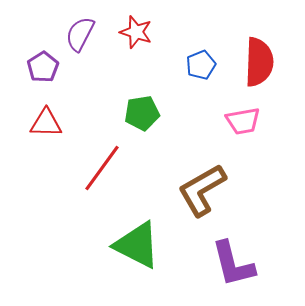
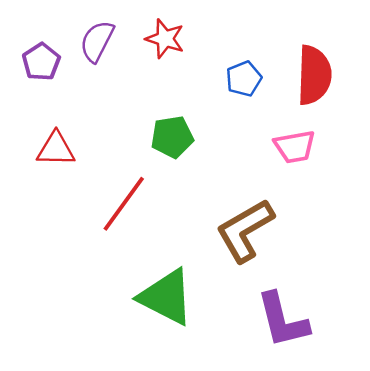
purple pentagon: (43, 67) -> (41, 62), moved

